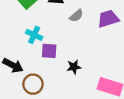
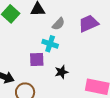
cyan cross: (34, 35) -> (50, 44), moved

